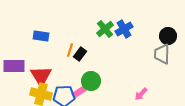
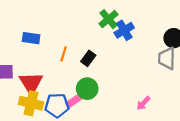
green cross: (105, 29) -> (108, 19), moved
black rectangle: (80, 54) -> (88, 58), moved

